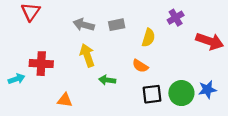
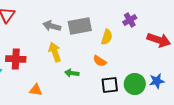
gray rectangle: (117, 25) -> (80, 26), size x1.6

